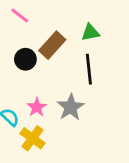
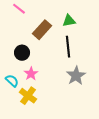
black circle: (25, 59) -> (22, 53), moved
gray star: (71, 107) -> (76, 76), moved

